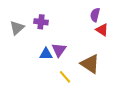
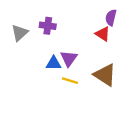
red triangle: (102, 30) -> (103, 34), moved
yellow line: (65, 77) -> (70, 81), moved, turned -32

